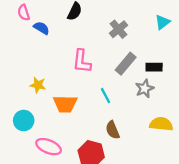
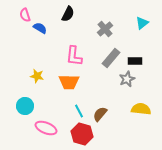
cyan line: (105, 96) -> (79, 111), moved
orange trapezoid: (65, 104) -> (69, 82), moved
brown semicircle: (113, 130) -> (100, 114), turned 63

